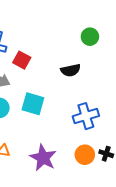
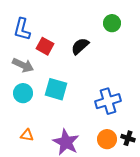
black semicircle: (71, 70) -> (80, 46), moved, turned 150

